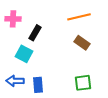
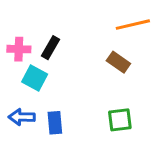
orange line: (79, 17) -> (133, 25), moved
pink cross: (13, 19) -> (19, 49), moved

